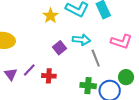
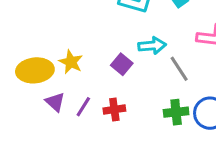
yellow star: (50, 16) -> (71, 62), moved
purple triangle: (11, 74) -> (55, 102), moved

